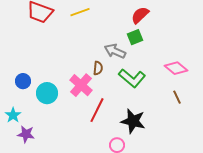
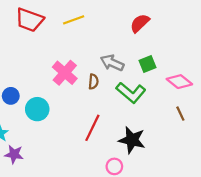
green square: (135, 37) -> (147, 64), moved
pink cross: (81, 85) -> (65, 73), moved

